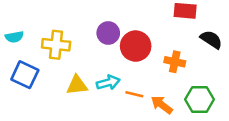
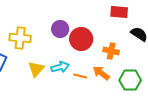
yellow triangle: (77, 85) -> (36, 69), turned -42
orange arrow: (162, 105) -> (101, 73), moved

